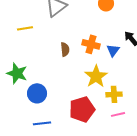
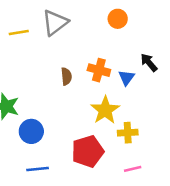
yellow line: (25, 28) -> (19, 33), moved
pink line: (118, 114) -> (133, 169), moved

